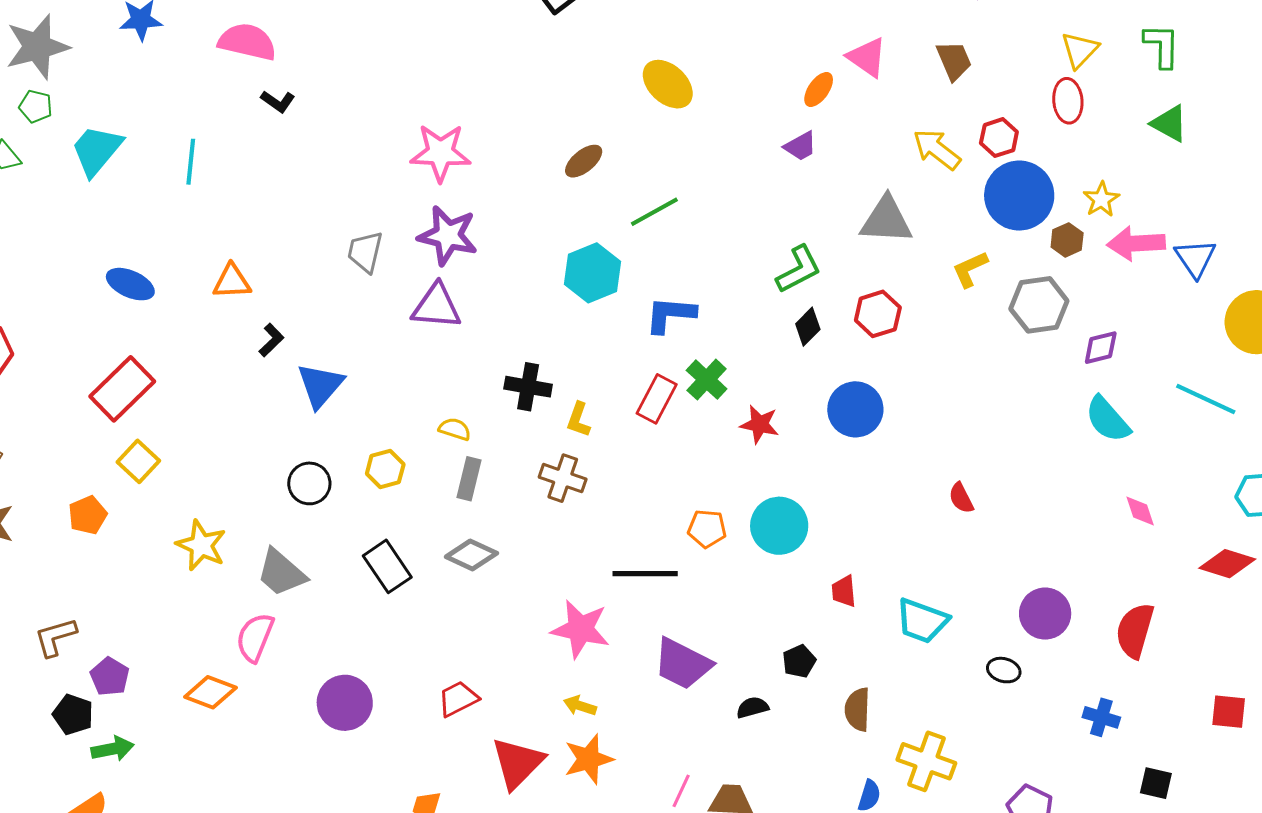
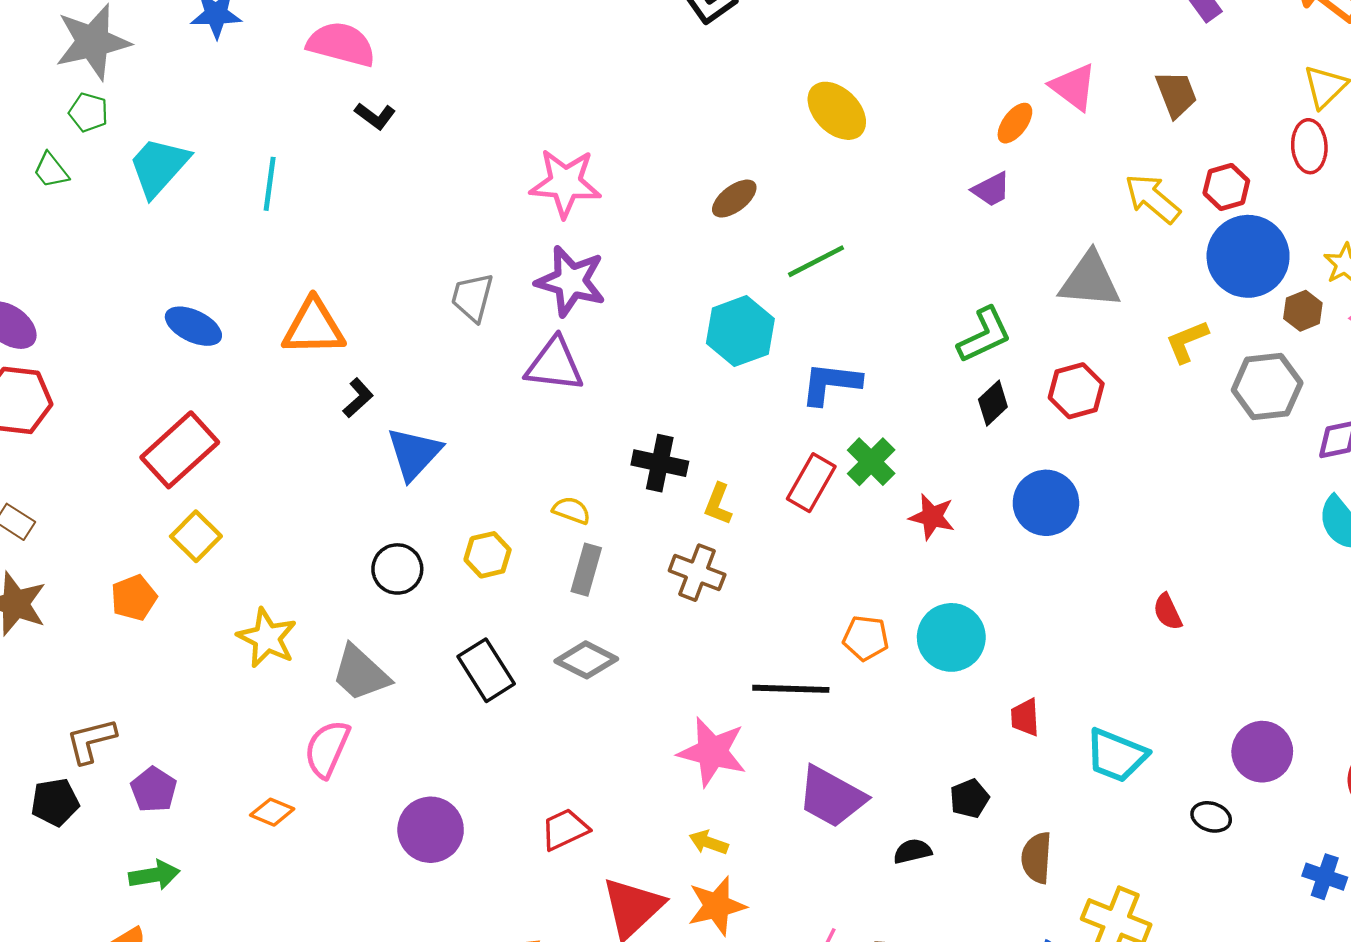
orange triangle: (232, 282) -> (314, 327), size x1.4
orange diamond: (210, 692) -> (272, 812), size x0.7
black pentagon: (73, 714) -> (55, 802), moved, turned -30

